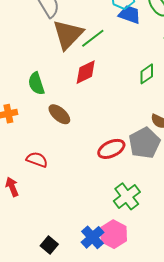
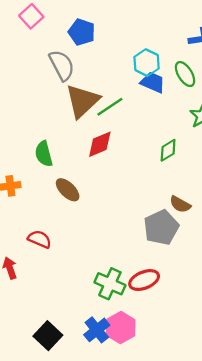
red ellipse: (111, 149) -> (144, 280), moved
green cross: (127, 196) -> (110, 284), moved, turned -32
black square: (49, 245) -> (48, 336), size x1.4

